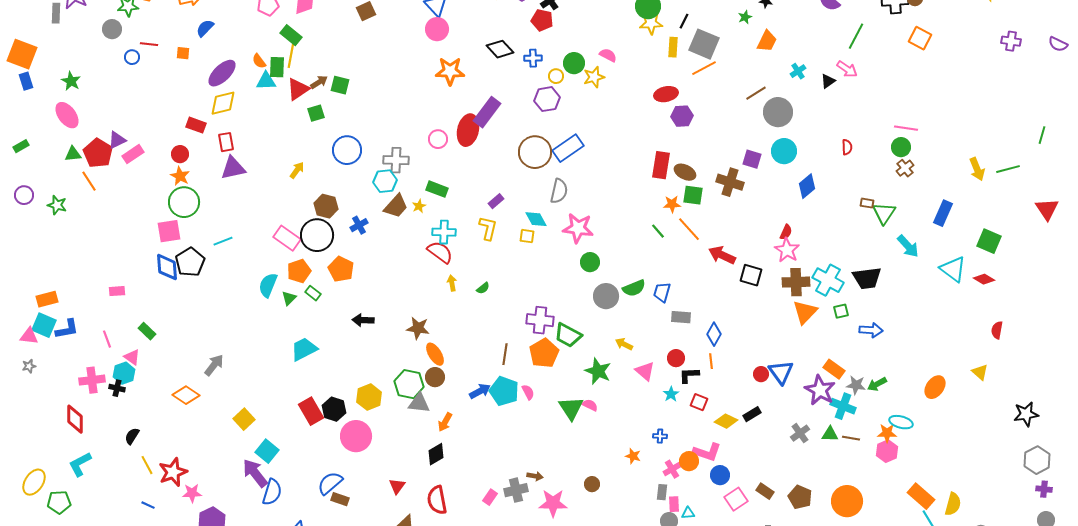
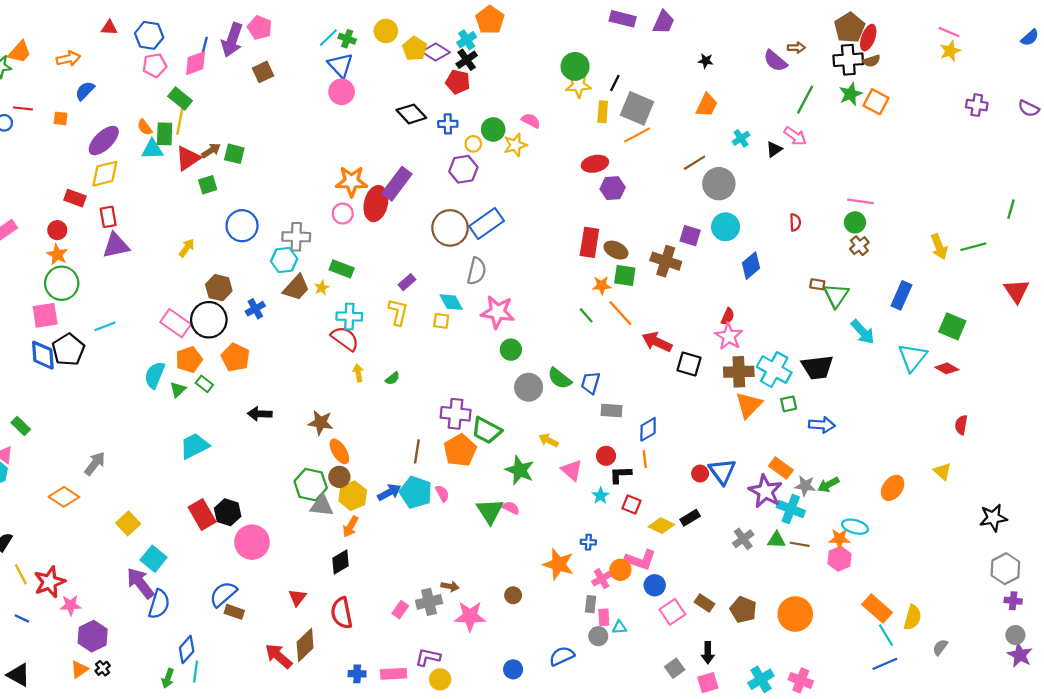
green star: (745, 17) -> (851, 94), moved, size x1.5
orange star: (450, 71) -> (352, 181), moved
cyan triangle: (953, 269) -> (913, 357), turned 32
green semicircle: (634, 288) -> (560, 378), turned 60
blue diamond: (714, 334) -> (648, 429), turned 30
yellow hexagon: (369, 397) -> (353, 496), moved
orange star: (633, 456) -> (558, 564), size x1.8

